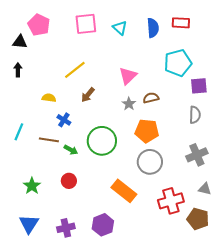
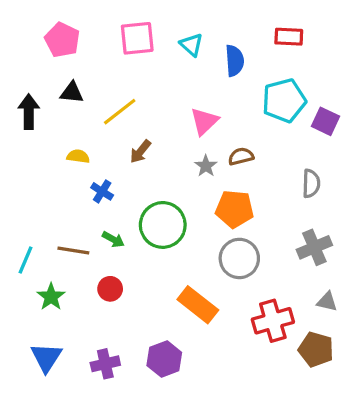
blue semicircle: (153, 28) -> (235, 61), moved
black triangle: (20, 42) -> (72, 93), moved
black arrow: (18, 70) -> (29, 112), size x1.5
purple square: (199, 86) -> (325, 121), moved, turned 30
cyan line: (19, 132) -> (26, 260), moved
brown line: (49, 140) -> (73, 251), moved

